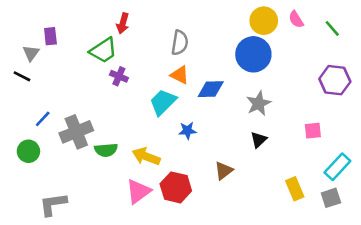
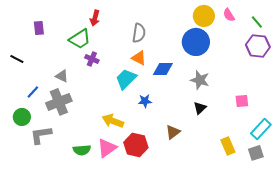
gray triangle: (31, 53) -> (62, 76), moved, turned -40
purple hexagon: (335, 80) -> (258, 46), moved
gray star: (259, 103) -> (200, 80), turned -30
green semicircle: (106, 150) -> (82, 150), moved
gray L-shape: (53, 204) -> (41, 135), moved

